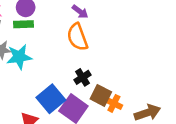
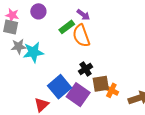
green rectangle: (23, 24) -> (67, 27), moved, turned -35
brown square: (101, 95) -> (101, 84), turned -36

